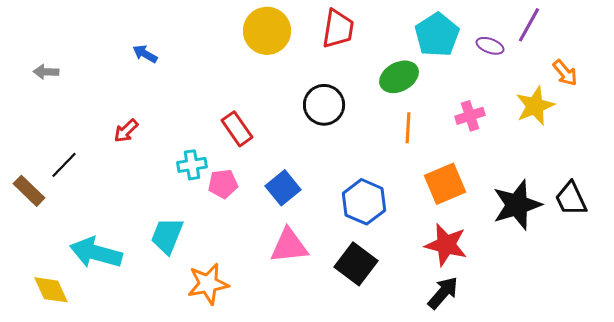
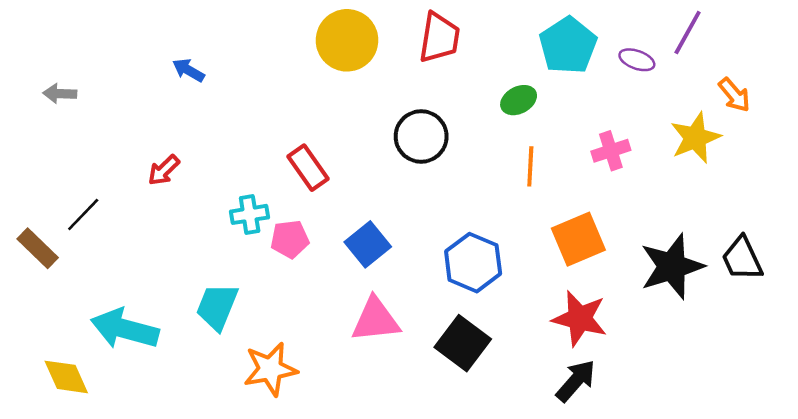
green ellipse: (399, 77) -> (519, 100), size x0.7

